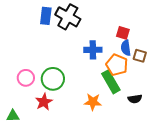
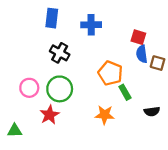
black cross: (68, 17) -> (60, 53), moved, size x0.7
blue cross: (93, 50) -> (91, 25), moved
orange pentagon: (117, 65) -> (110, 73), moved
green rectangle: (111, 82) -> (125, 92), size x0.6

